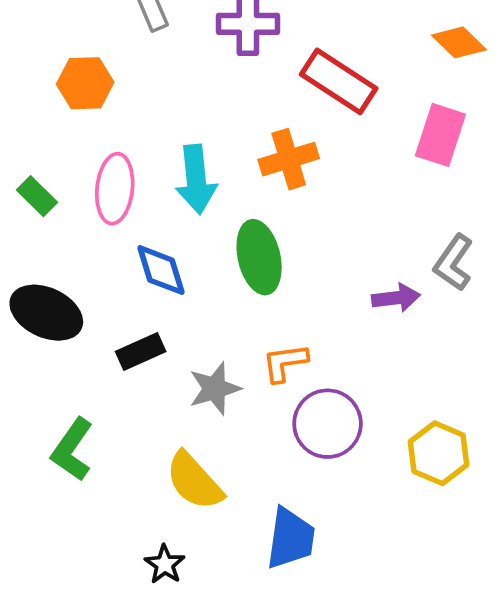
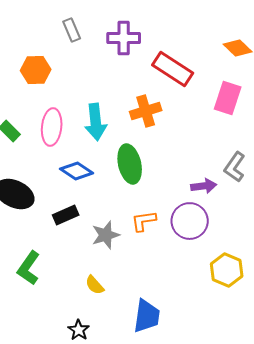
blue diamond: (161, 270) -> (77, 171), turned -40
purple circle: (328, 424) -> (190, 221), moved
yellow semicircle: (194, 481) -> (95, 285), size x0.6

